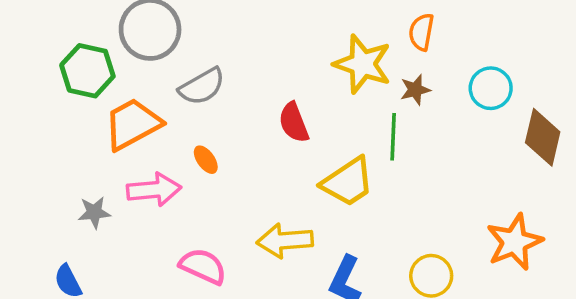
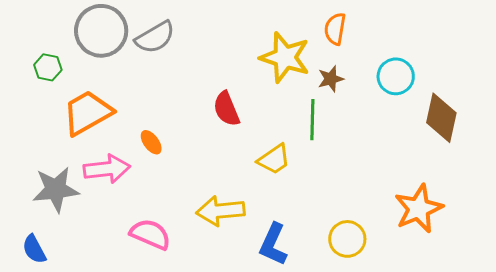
green hexagon: (87, 71) -> (48, 67), size x0.6
gray semicircle: (202, 86) -> (155, 37), moved
yellow trapezoid: (348, 182) -> (274, 159), size x0.7
gray star: (94, 212) -> (56, 189), size x1.6

